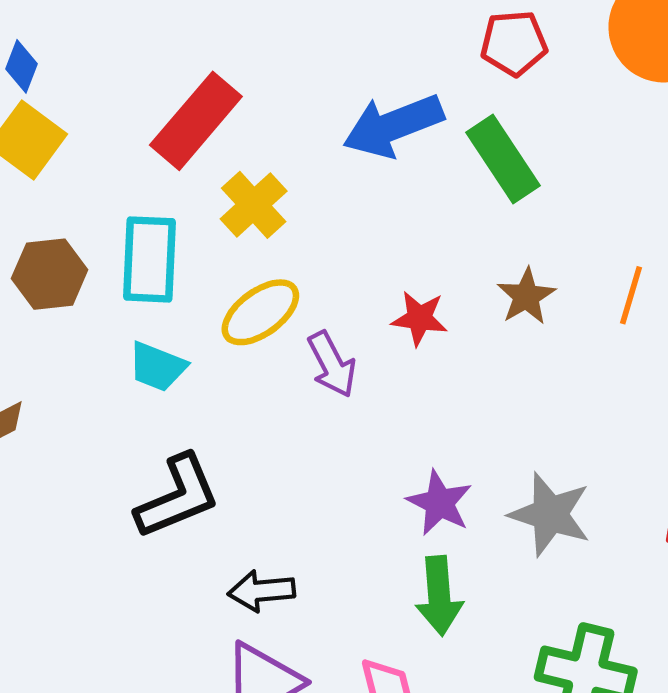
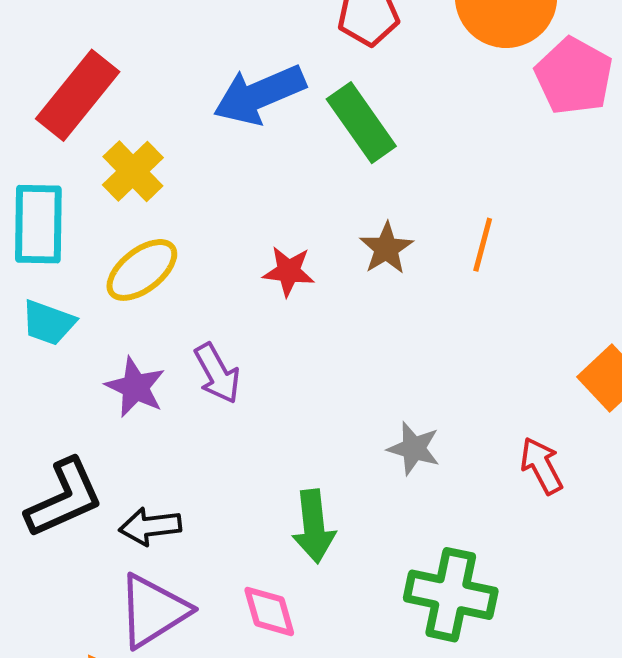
purple arrow: (332, 364) -> (217, 373), moved
black L-shape: (178, 497) -> (64, 498), moved
purple star: (439, 503) -> (135, 387), moved
gray star: (550, 514) -> (414, 448), size x0.7

